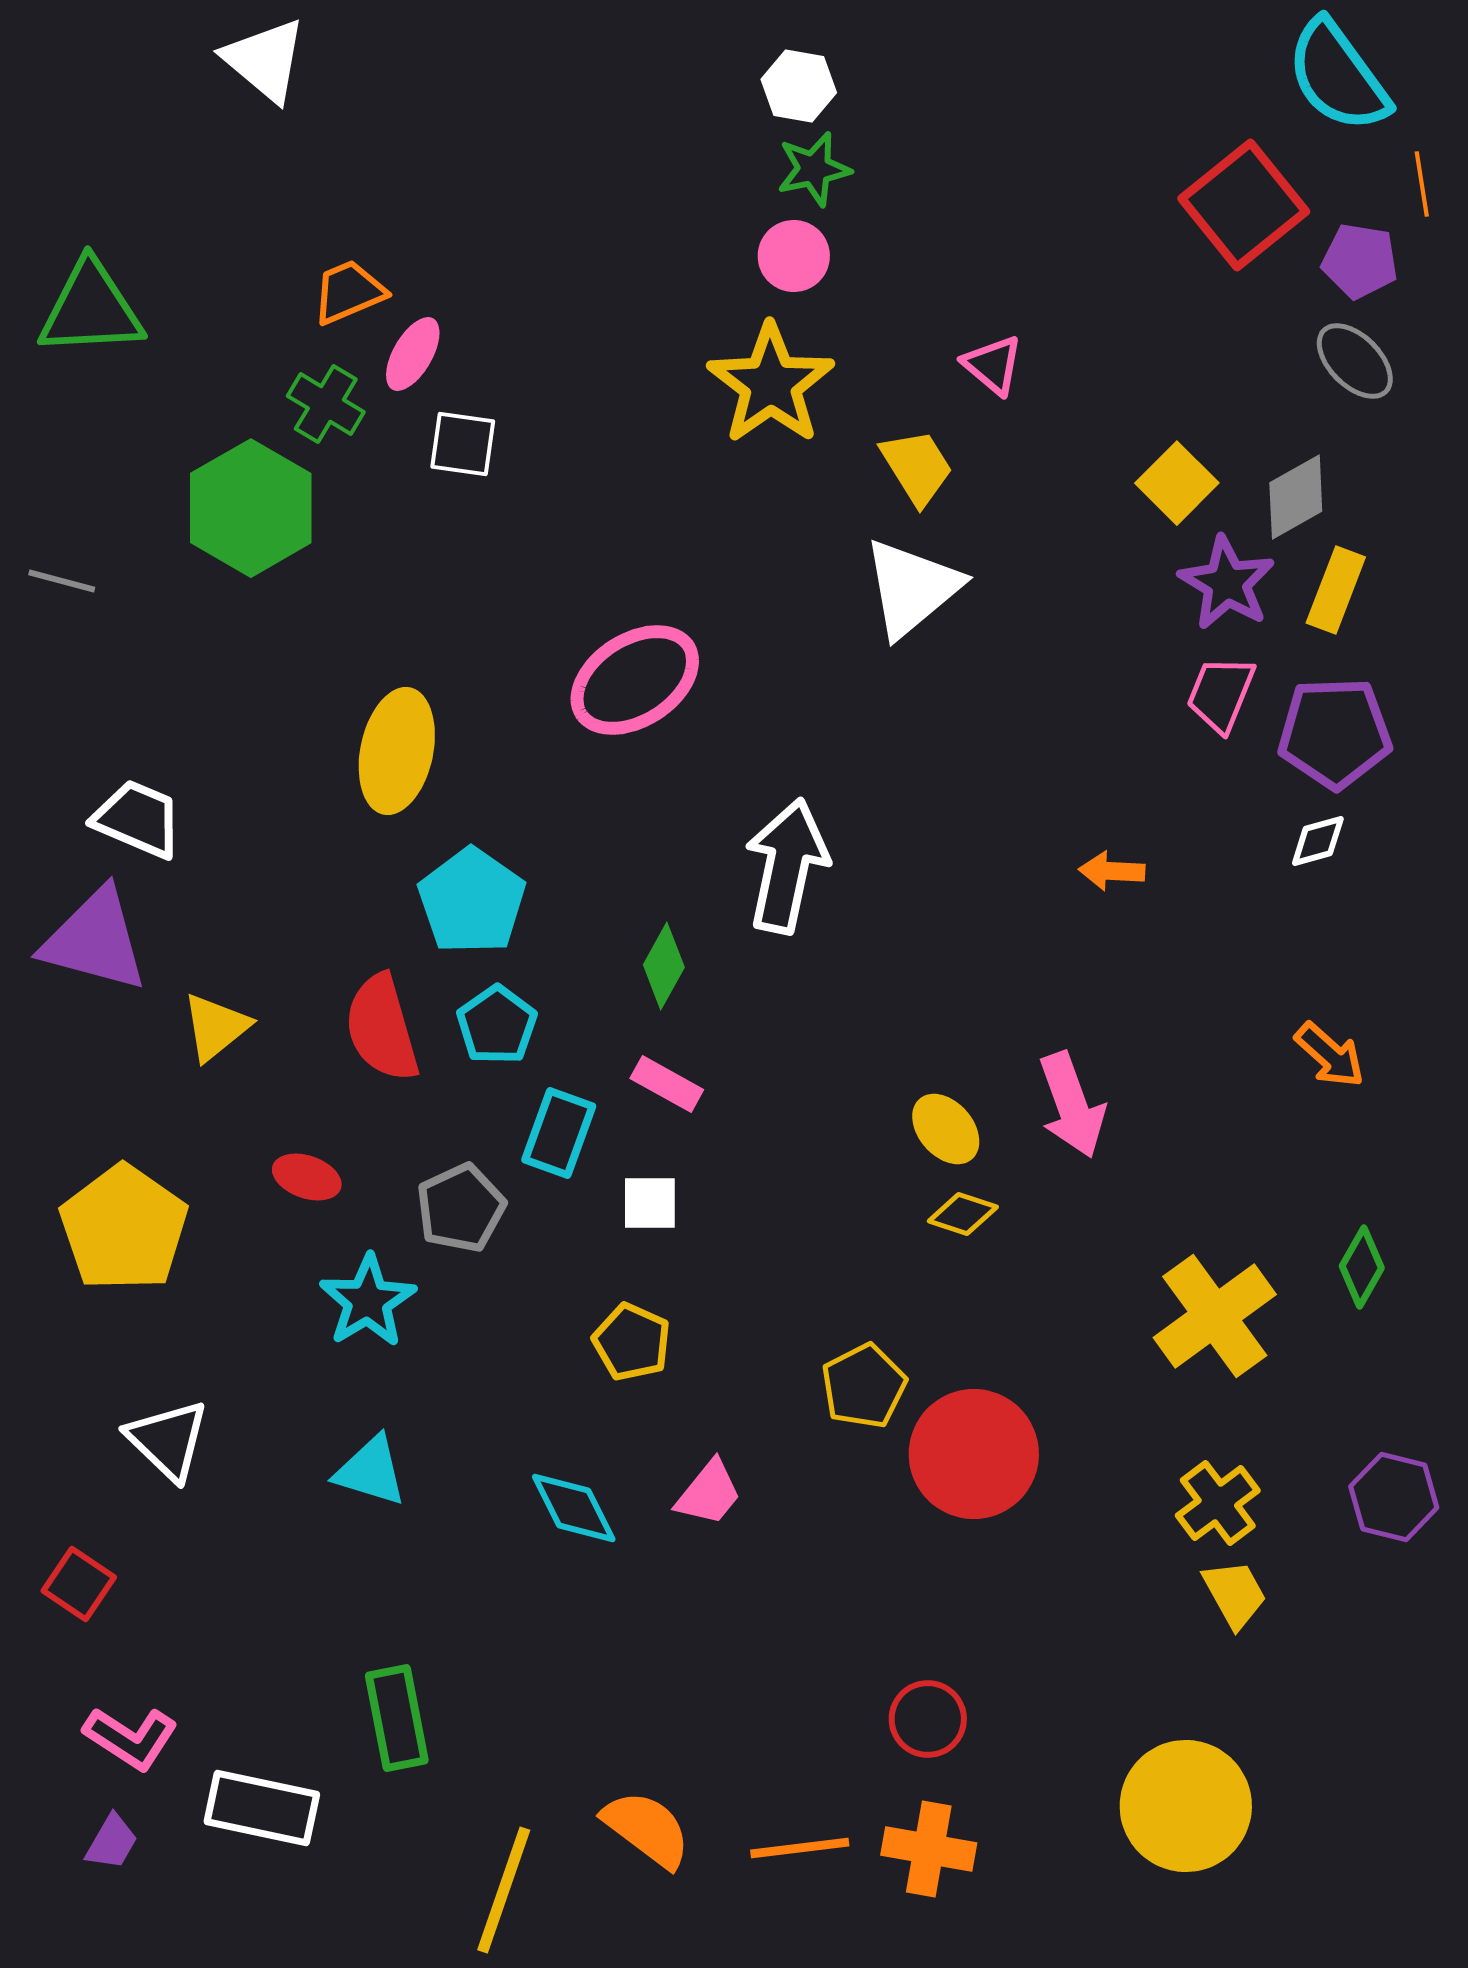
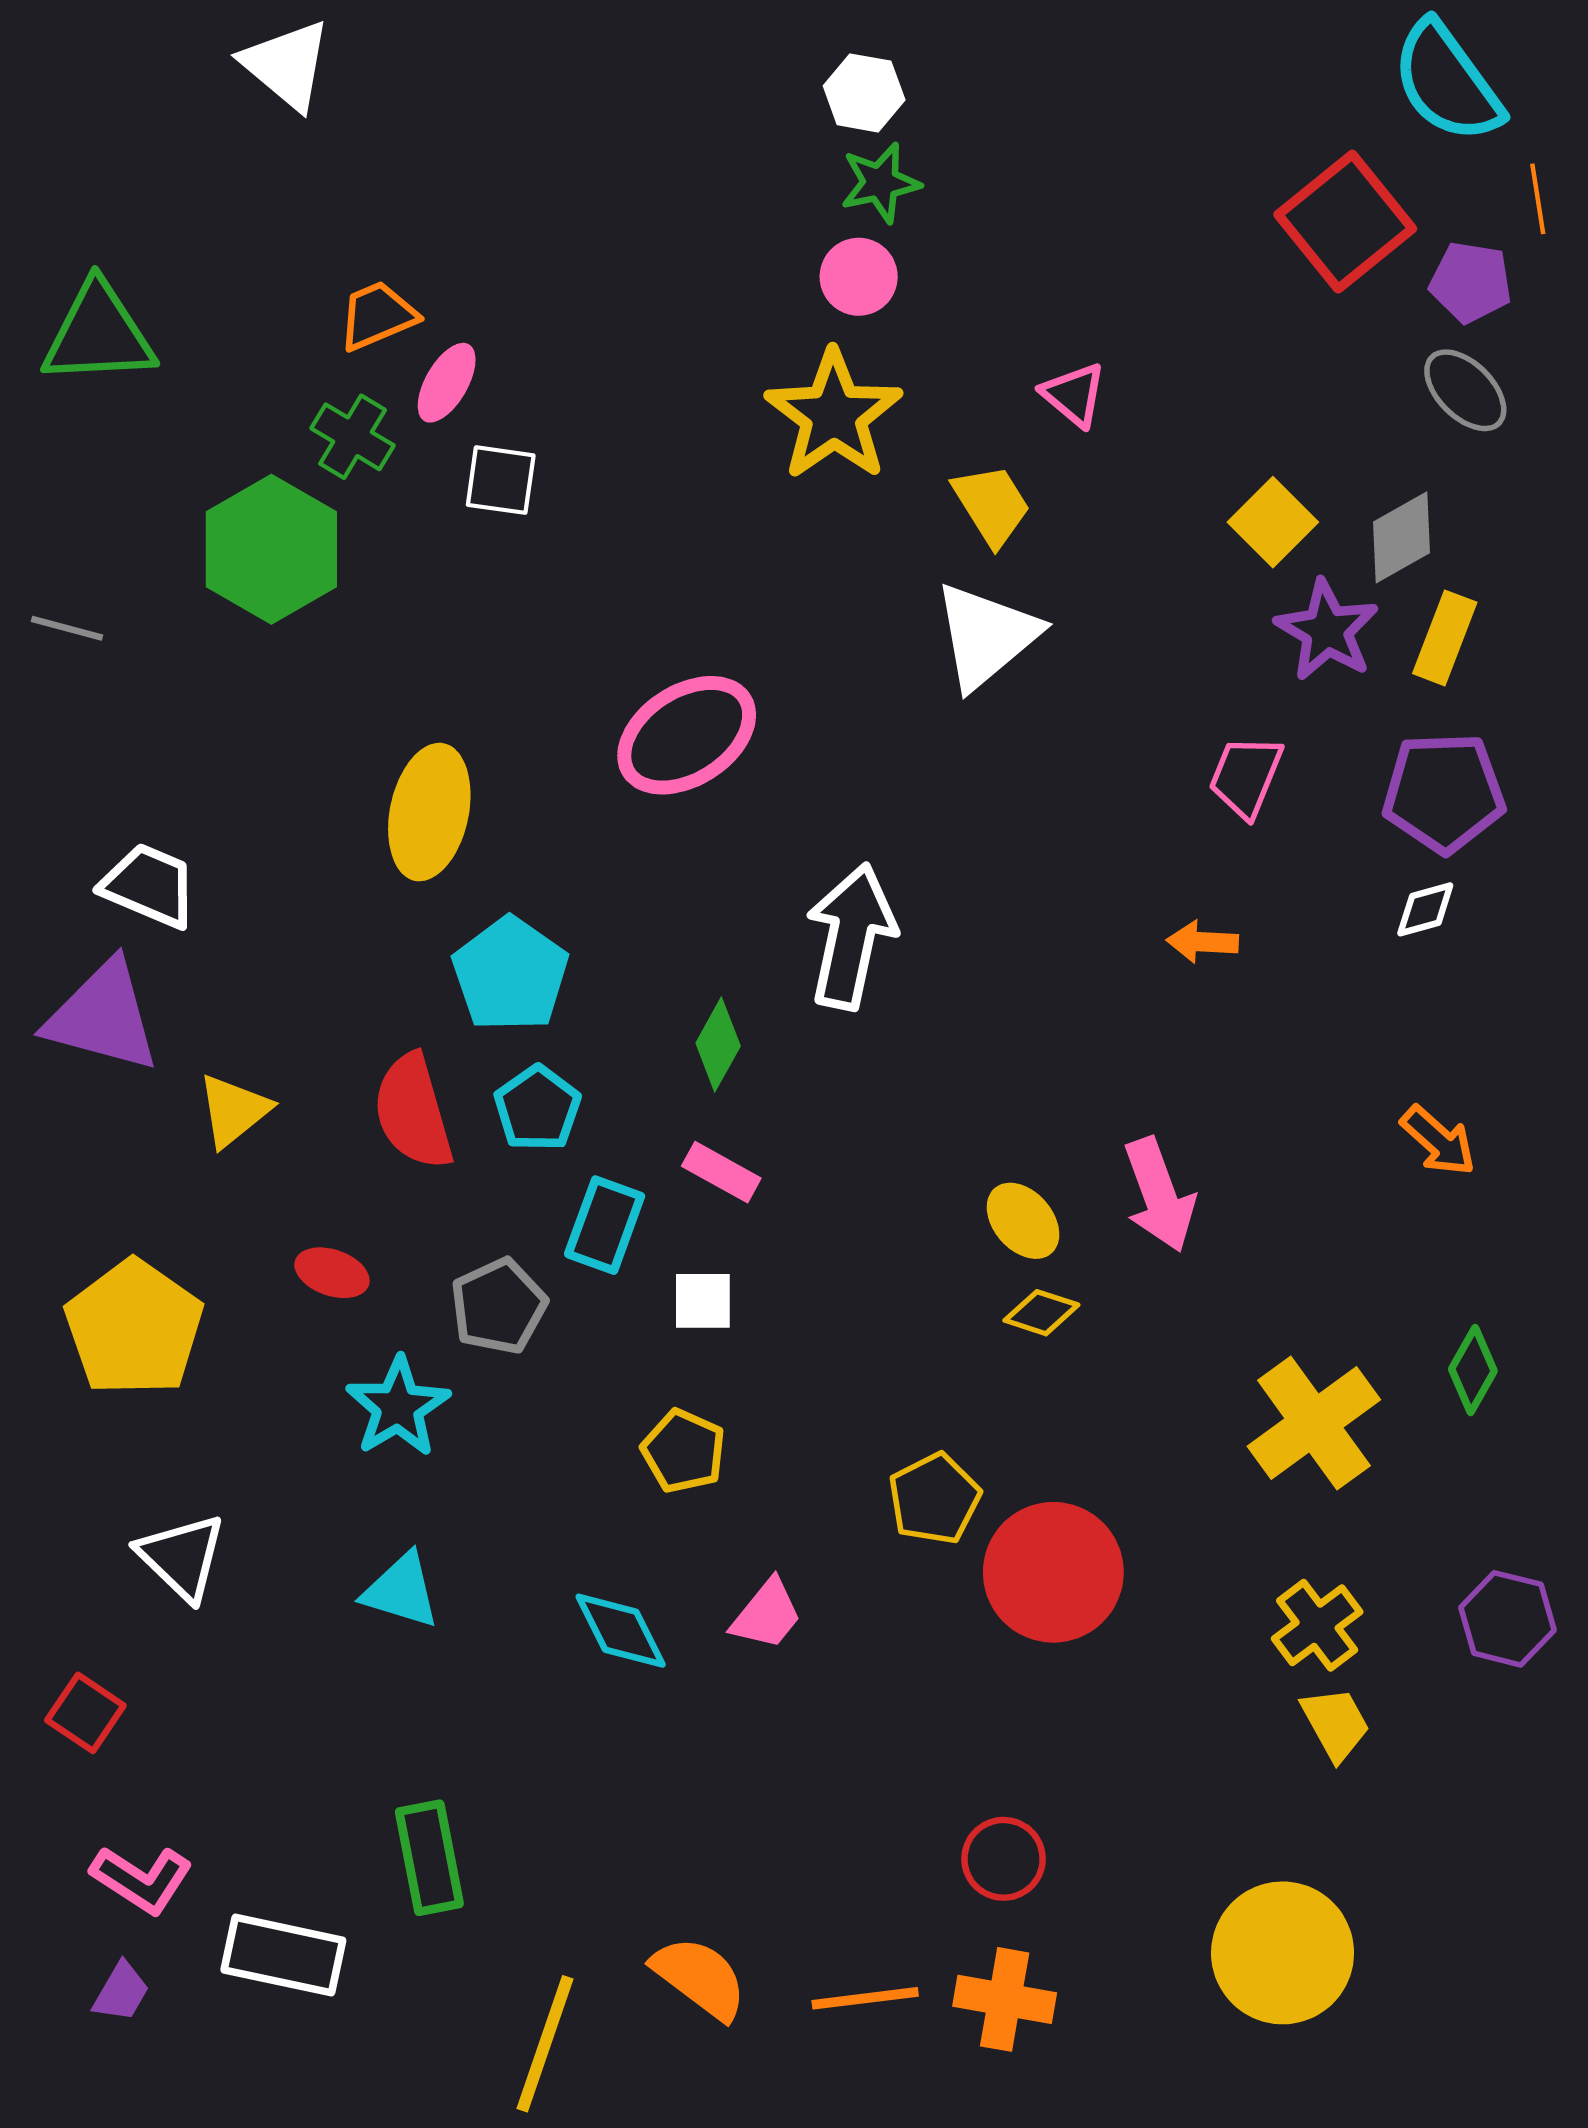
pink trapezoid: (1221, 694) -> (1246, 776), moved

